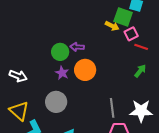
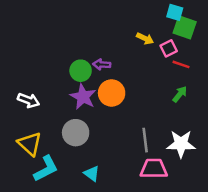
green square: (123, 17) -> (185, 27), moved
purple star: (62, 73) -> (83, 97), size x1.5

